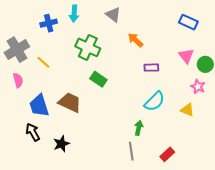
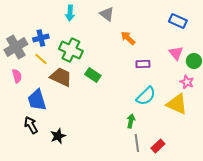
blue cross: (49, 23) -> (41, 38), moved
green cross: (88, 47) -> (71, 50), moved
brown trapezoid: (70, 102) -> (61, 77), moved
yellow triangle: (187, 110) -> (177, 104), size x1.6
gray line: (131, 151) -> (137, 143), moved

